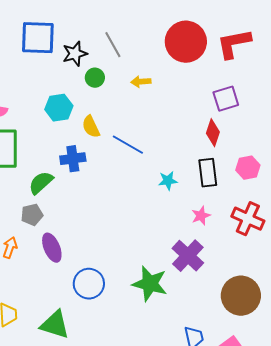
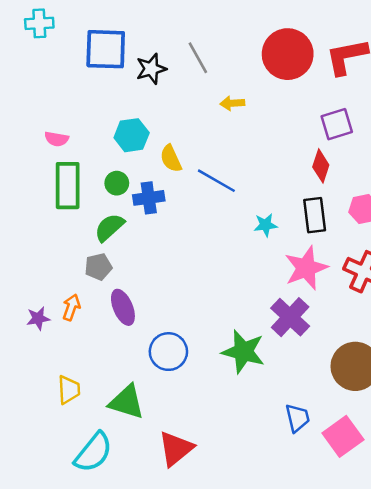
green circle: (95, 78) -> (117, 183), moved
pink star: (201, 216) -> (306, 268), size x1.8

